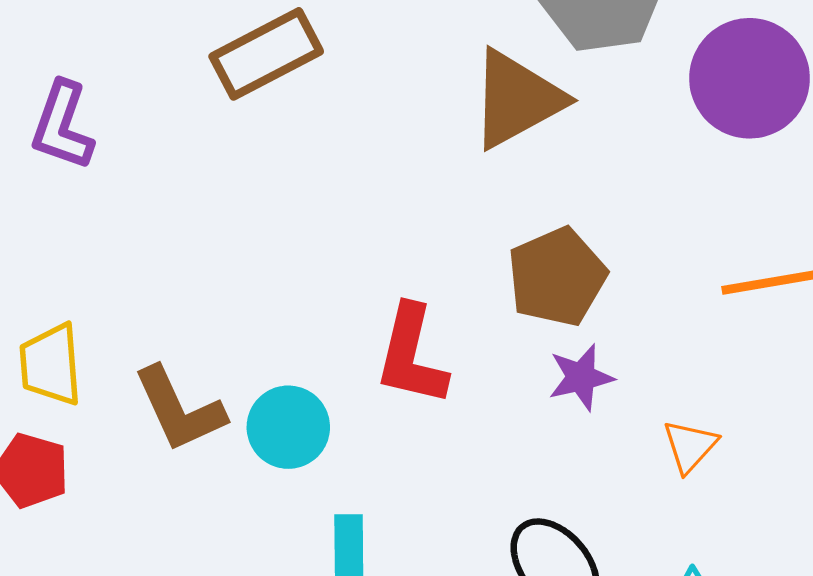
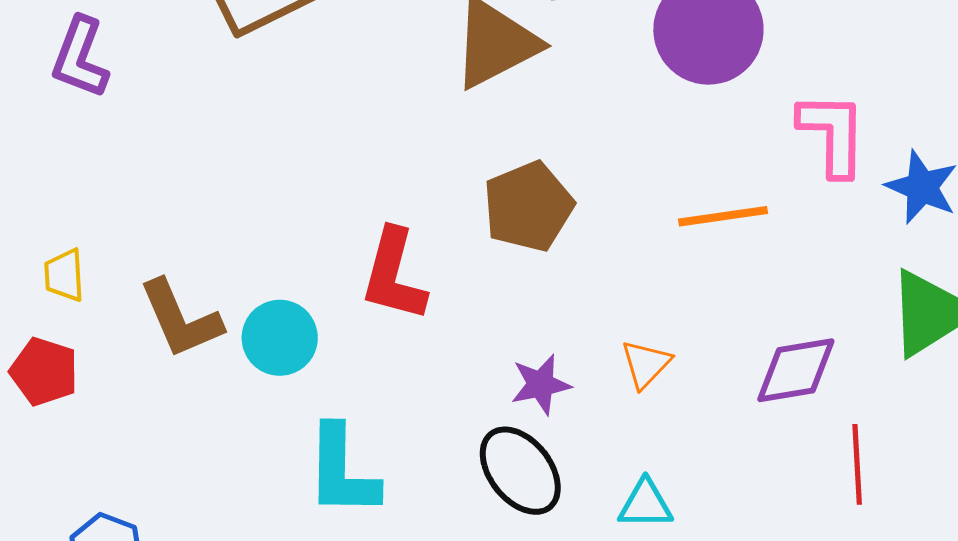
yellow trapezoid: (51, 365) -> (64, 275), size x0.7
purple star: (581, 377) -> (541, 384), moved

